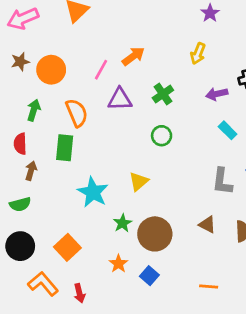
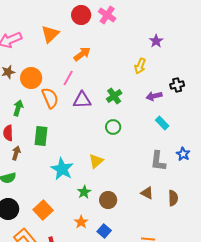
purple star: (210, 13) -> (156, 41), moved
orange arrow: (133, 56) -> (82, 54), moved
orange semicircle: (77, 113) -> (50, 98), moved
brown circle: (155, 234) -> (108, 200), size x0.7

